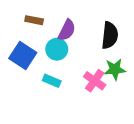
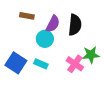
black semicircle: (110, 35) -> (75, 25), moved
blue square: (23, 55) -> (16, 63), moved

